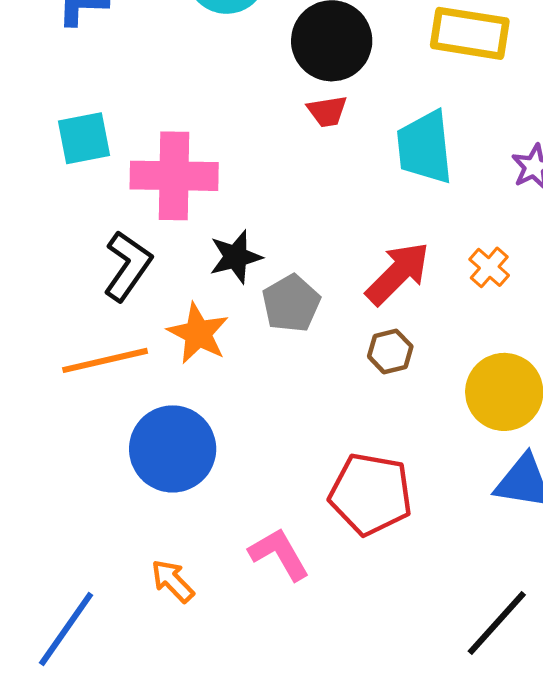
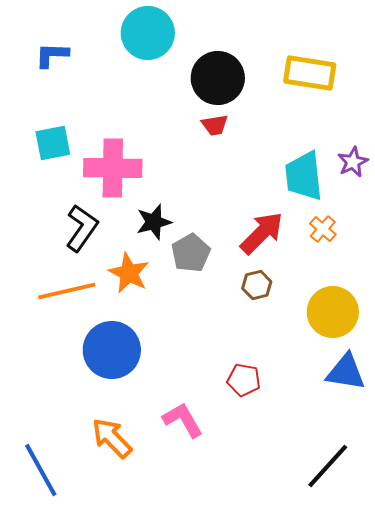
cyan trapezoid: (425, 147) -> (304, 176), moved
red pentagon: (371, 494) -> (244, 380), size x0.6
orange arrow: (173, 581) -> (112, 438), size x1.4
blue line: (66, 629) -> (41, 470), turned -64

